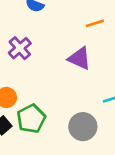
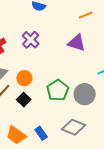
green pentagon: (31, 119) -> (58, 90), moved

